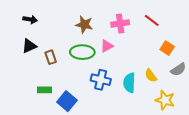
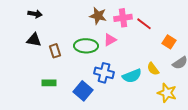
red line: (152, 20) -> (144, 24), moved
brown star: (84, 25) -> (98, 16), moved
black triangle: (29, 46) -> (34, 40), turned 35
cyan semicircle: (129, 83) -> (132, 76), turned -114
blue square: (67, 101) -> (83, 91), moved

